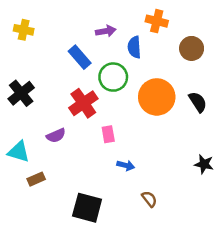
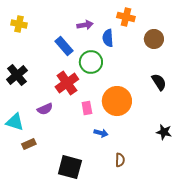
orange circle: (157, 97) -> (117, 101), moved
brown semicircle: (149, 199) -> (120, 160), turned 40

